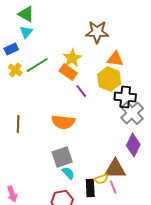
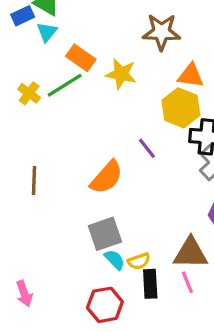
blue rectangle: (11, 49) -> (23, 16), moved
yellow star: (72, 58) -> (121, 74), turned -30
orange rectangle: (68, 72) -> (81, 58), moved
purple line: (81, 91) -> (147, 148), moved
orange semicircle: (63, 122) -> (107, 177), turned -55
yellow semicircle: (101, 179) -> (139, 261), moved

